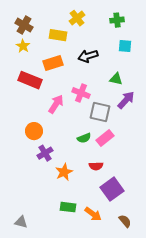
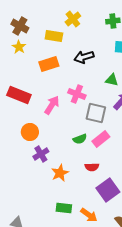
red rectangle: (30, 80) -> (19, 95), moved

